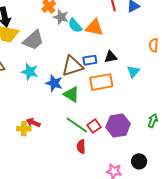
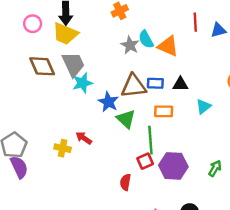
gray star: (61, 17) -> (130, 45), moved
gray trapezoid: (33, 40) -> (73, 64), moved, turned -85
cyan star: (30, 72) -> (82, 83), turned 30
orange rectangle: (101, 82) -> (164, 111), size x0.7
red arrow: (33, 123) -> (84, 138), moved
green line: (77, 125) -> (150, 140), moved, turned 40

